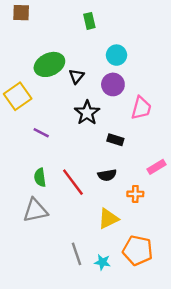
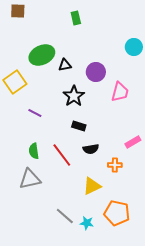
cyan circle: (116, 55) -> (134, 47), moved
black triangle: (76, 76) -> (65, 65), turned 40
black rectangle: (115, 140) -> (79, 126), moved
gray line: (76, 254) -> (65, 216), turned -30

